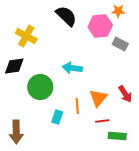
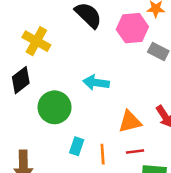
black diamond: (14, 66) -> (21, 80), turned -30
orange triangle: (98, 98) -> (130, 122), turned 36
orange line: (77, 106) -> (103, 154), moved

